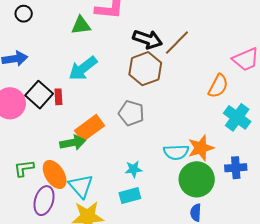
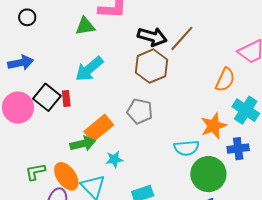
orange star: (201, 148) -> (214, 126), moved
blue cross: (236, 168) -> (238, 149), moved
cyan star: (133, 169) -> (114, 159), moved

